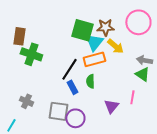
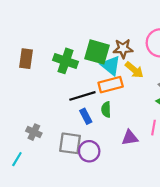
cyan triangle: (94, 42) -> (111, 65), turned -30
green cross: (31, 54) -> (65, 61), moved
black line: (69, 69) -> (82, 96), turned 40
purple triangle: (111, 106) -> (130, 138), turned 42

